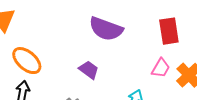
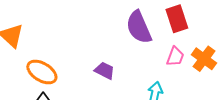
purple semicircle: (106, 29) -> (139, 27), moved, turned 56

